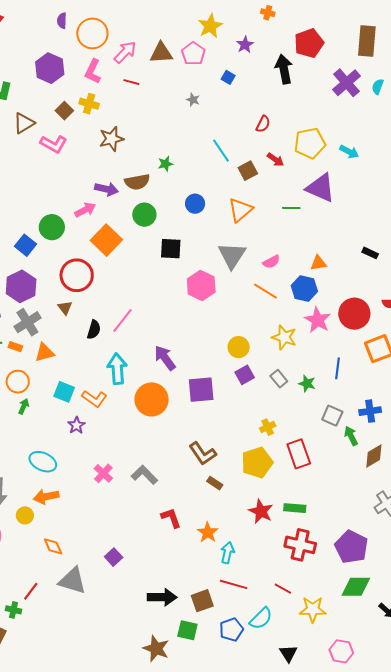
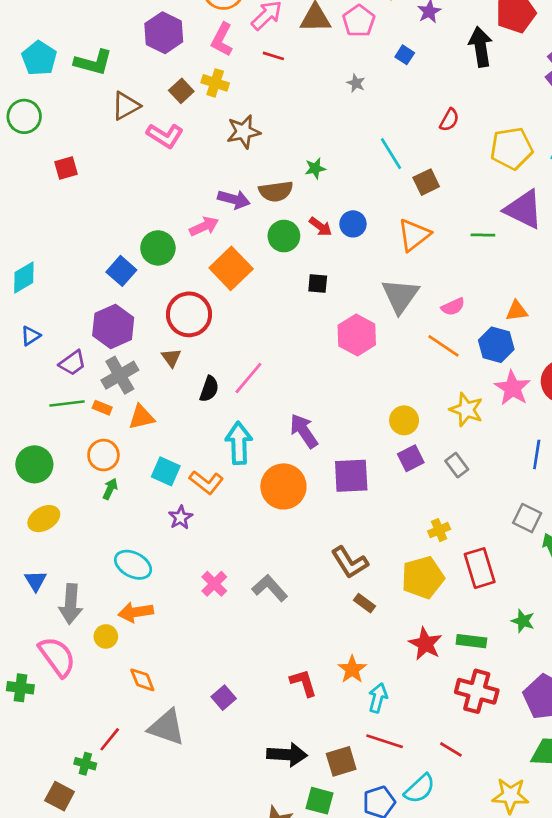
red arrow: (275, 160) -> (320, 227), moved
black square: (171, 249) -> (318, 283), size x0.7
green star: (307, 383) -> (523, 621), moved
red L-shape: (171, 518) -> (303, 683), moved
yellow star: (313, 609) -> (510, 796), moved

